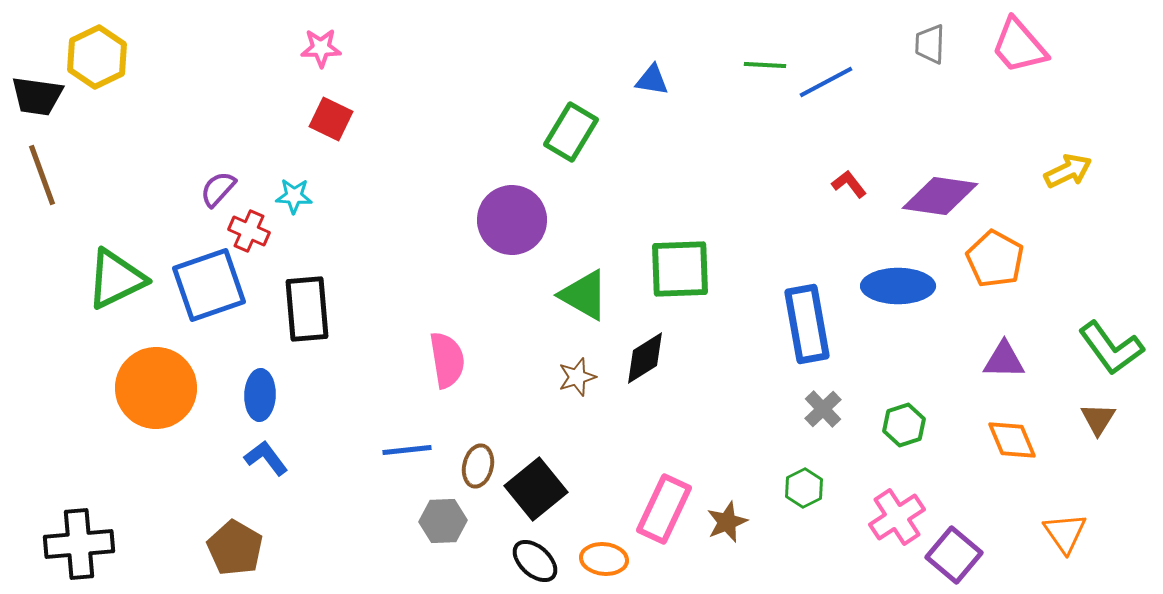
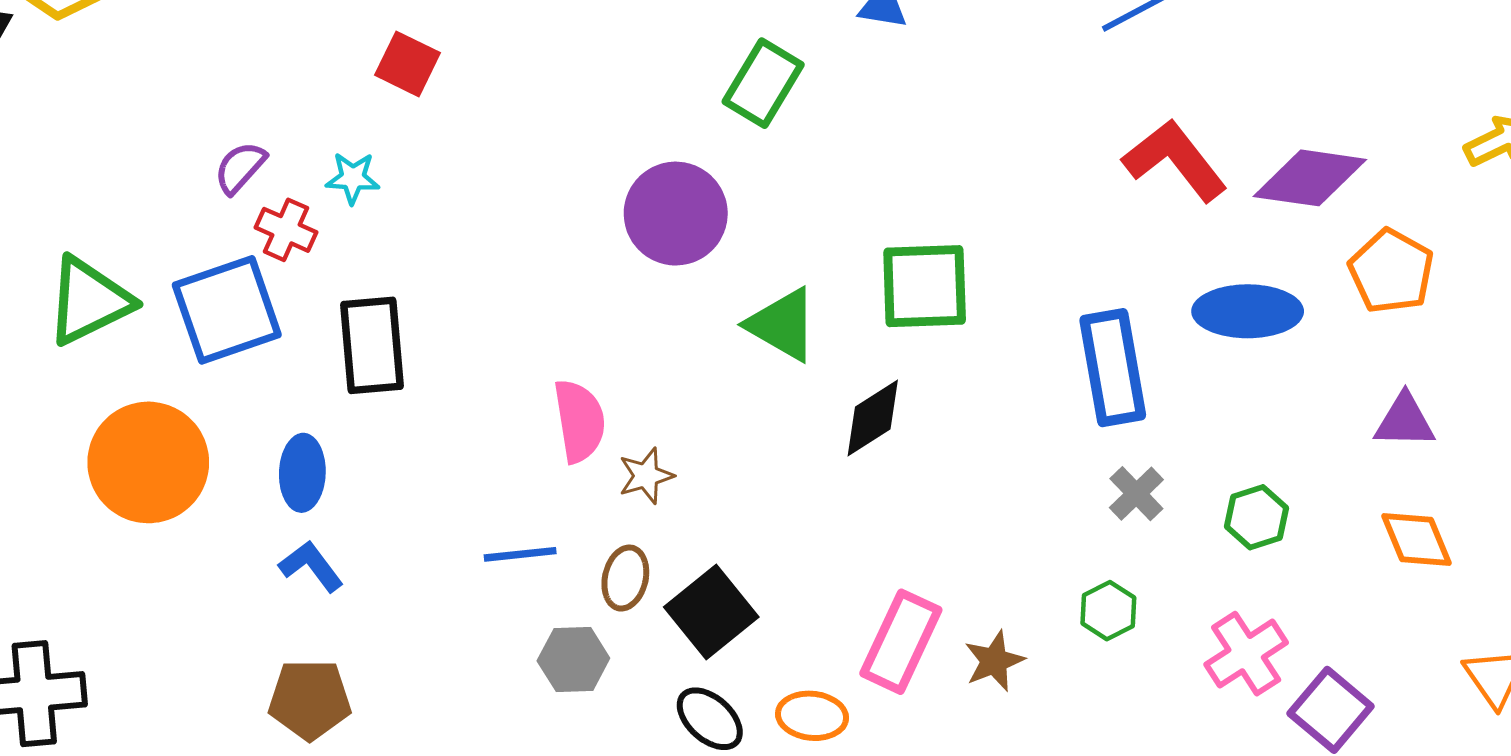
red L-shape: (849, 184) -> (1175, 160), size x2.0
brown star: (577, 377) -> (646, 476), moved
brown pentagon: (235, 548) -> (310, 700), moved, turned -30

